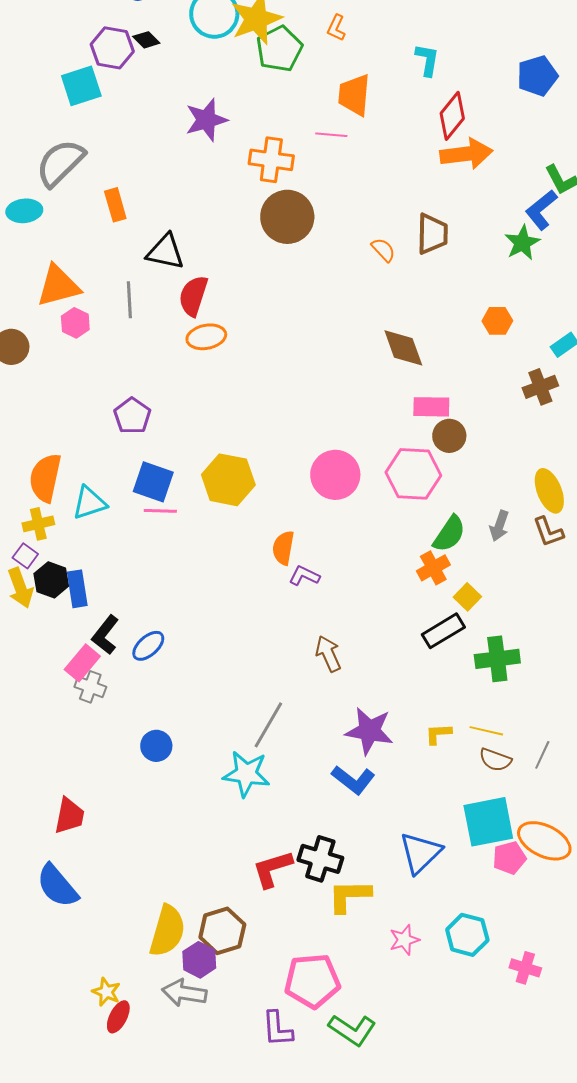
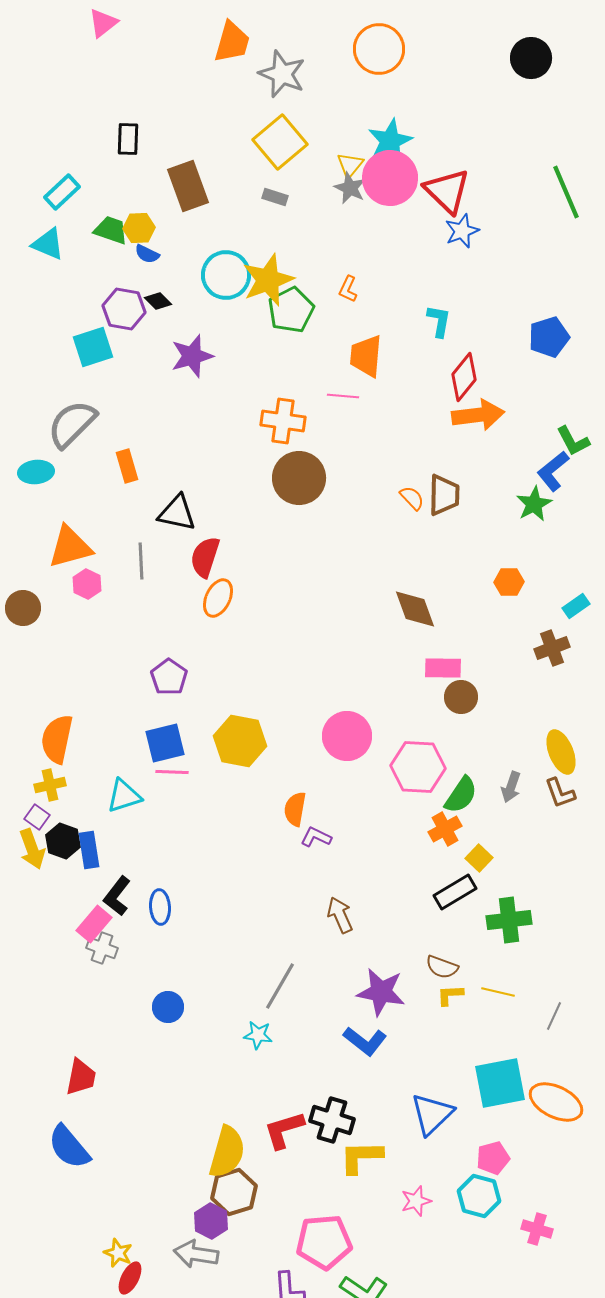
purple star: (206, 120) -> (192, 356), moved
orange semicircle: (383, 250) -> (412, 498), moved
orange ellipse: (206, 337) -> (218, 598), turned -54
purple pentagon: (132, 416) -> (169, 677), moved
pink hexagon: (413, 474) -> (418, 767), moved
blue square: (153, 482) -> (165, 743), turned -33
cyan triangle: (89, 503) -> (124, 796), moved
blue ellipse: (148, 646) -> (160, 907), turned -52
brown semicircle: (495, 760) -> (442, 967), moved
cyan star: (246, 774) -> (258, 1035), size x0.6
pink pentagon: (509, 858) -> (493, 1158), moved
yellow semicircle: (167, 931) -> (227, 1152), moved

